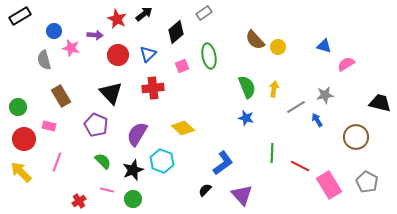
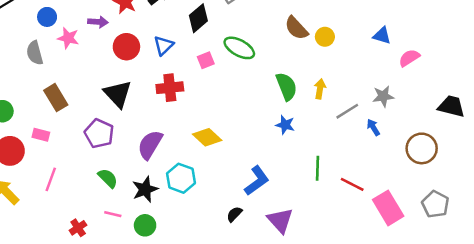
green ellipse: (209, 56) -> (239, 48), turned -50

